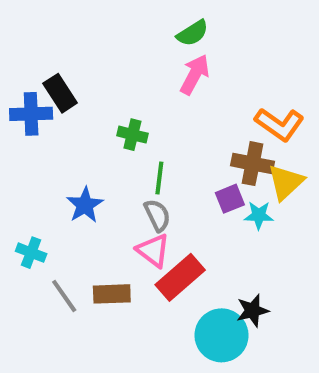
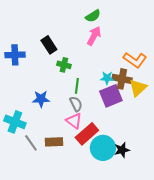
black rectangle: (60, 93) -> (49, 45), moved
purple square: (230, 199) -> (111, 96), size x1.6
blue star: (85, 205) -> (41, 99), turned 30
cyan star: (259, 215) -> (107, 78), moved
cyan cross: (31, 253) -> (15, 122), size x1.5
cyan circle: (221, 335) -> (103, 148), moved

